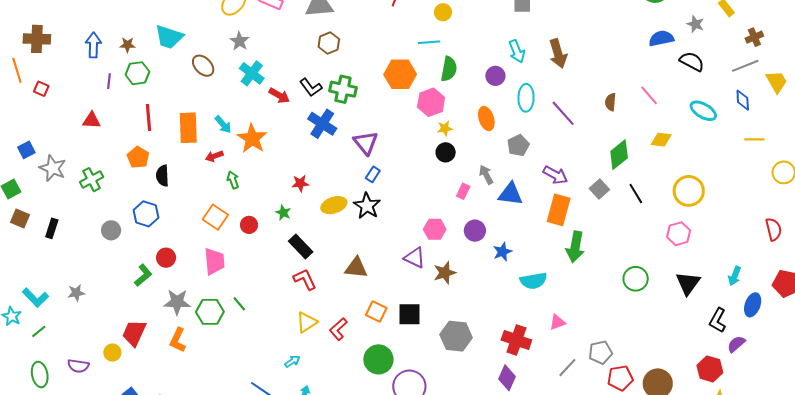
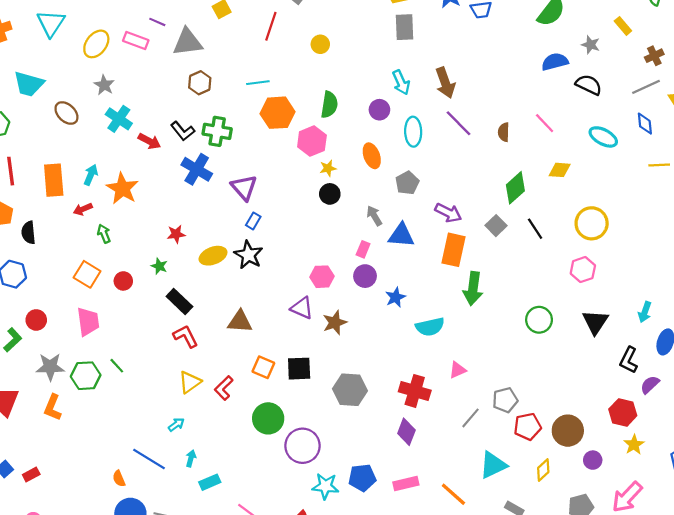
cyan line: (429, 42) -> (258, 83), moved
purple line: (563, 113) -> (458, 123), moved
cyan arrow: (223, 124) -> (91, 175), turned -114
pink rectangle: (463, 191) -> (363, 249), moved

